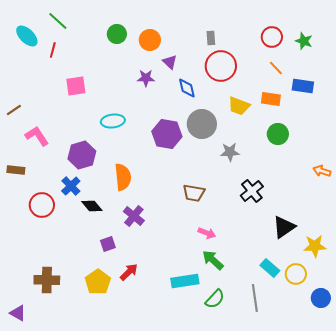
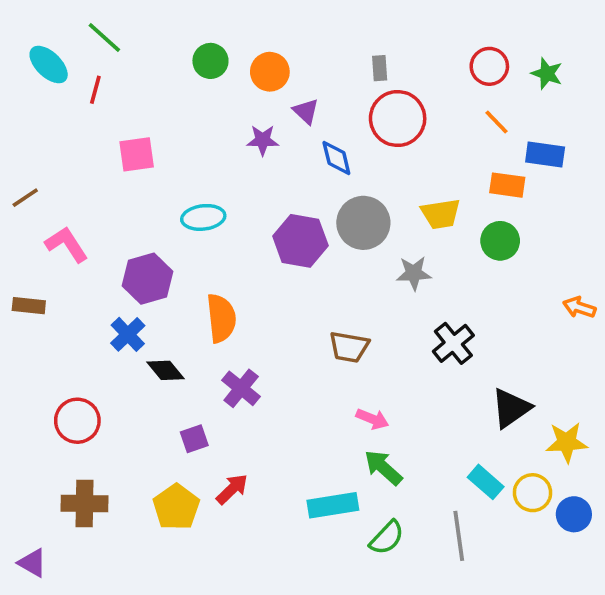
orange rectangle: (271, 99) -> (507, 185), moved
yellow trapezoid: (239, 106) -> (441, 214), moved, turned -30
red circle: (42, 205) -> (77, 421), moved
blue circle: (321, 298) -> (574, 514), moved

